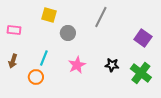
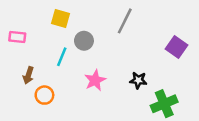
cyan line: (44, 58) -> (62, 57), moved
brown arrow: (13, 61) -> (28, 75), moved
green cross: (141, 73) -> (164, 104), moved, turned 30

